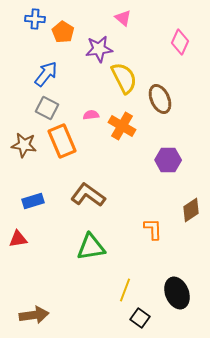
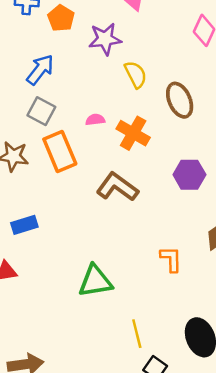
yellow semicircle: (124, 78) -> (136, 74), size x0.7
brown L-shape: (88, 195) -> (117, 187), moved
yellow line: (125, 290) -> (137, 334), turned -35

